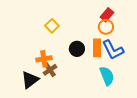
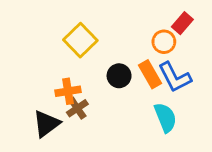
red rectangle: (107, 15) -> (182, 23), moved
yellow square: (52, 26) -> (80, 40), size x1.5
orange rectangle: (97, 48) -> (150, 74), turned -30

